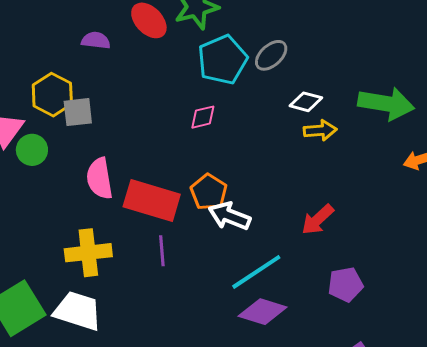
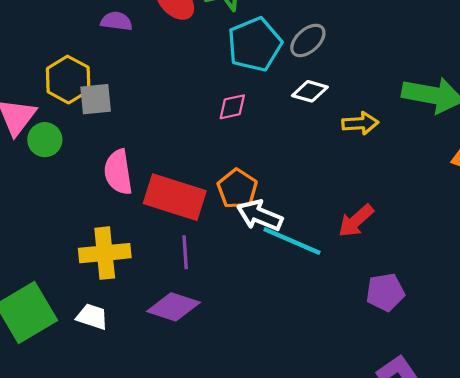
white diamond: (306, 102) -> (310, 91), moved
cyan line: (256, 272) -> (292, 241), moved, turned 56
white trapezoid: (78, 311) -> (92, 317), size x0.6
purple diamond: (263, 312) -> (173, 307), moved

